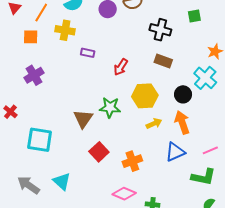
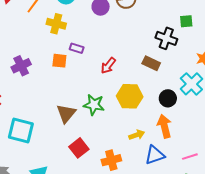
black cross: (160, 30) -> (166, 38), moved
orange square: (31, 37) -> (59, 61), moved
yellow arrow: (154, 124) -> (137, 135), moved

